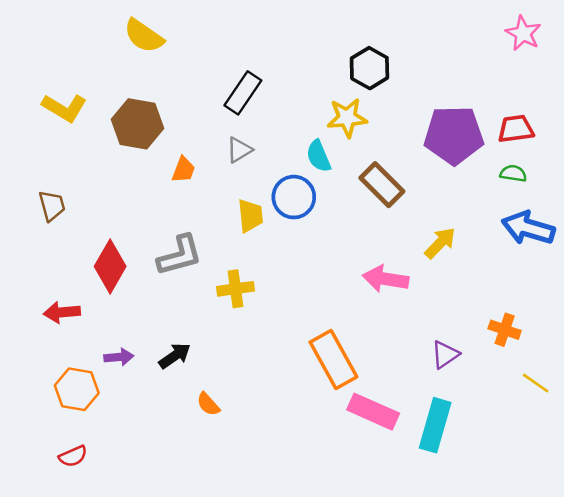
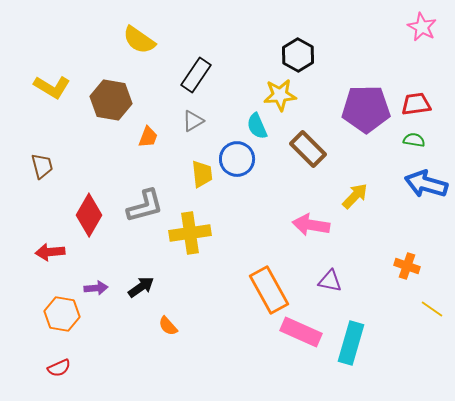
yellow semicircle: (144, 36) -> (139, 40), moved
yellow cross: (235, 289) -> (190, 233), size x1.4
purple triangle: (445, 355) -> (330, 281), moved, turned 45

